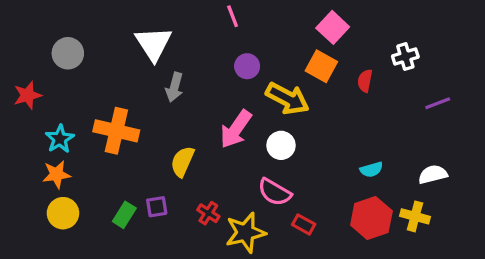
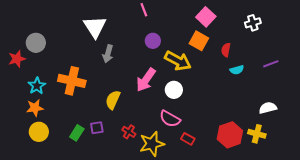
gray circle: (68, 53) -> (36, 43), moved
white cross: (405, 57) -> (253, 23), moved
cyan semicircle: (371, 170) -> (237, 70), moved

